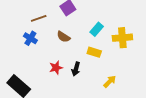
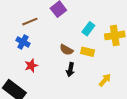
brown semicircle: (63, 37) -> (66, 50), moved
red star: (56, 68) -> (31, 66), moved

